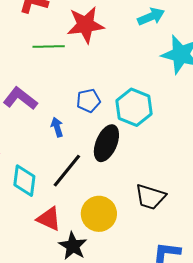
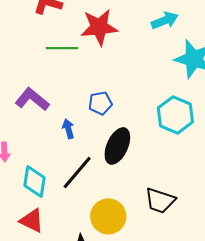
cyan hexagon: (134, 107) -> (175, 115), moved
red triangle: (49, 219) -> (32, 221), moved

